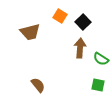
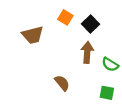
brown semicircle: (38, 85) -> (62, 83), moved

